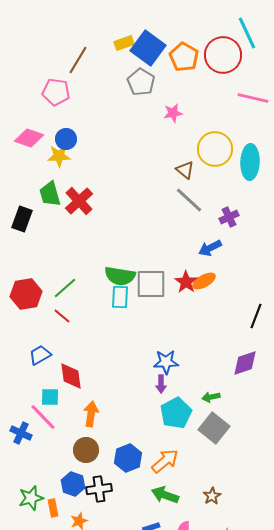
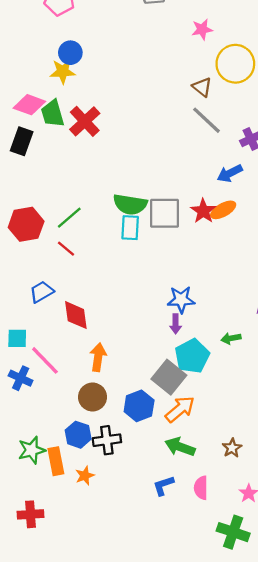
pink star: (173, 113) -> (202, 29), moved
pink diamond: (29, 138) -> (29, 105), moved
cyan square: (50, 397) -> (17, 338), moved
gray square: (214, 428) -> (169, 377), moved
orange rectangle: (53, 508) -> (56, 461), size x1.4

